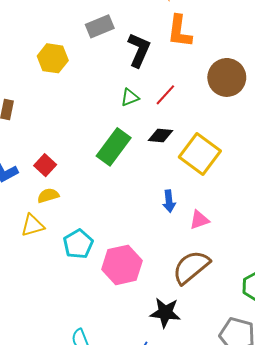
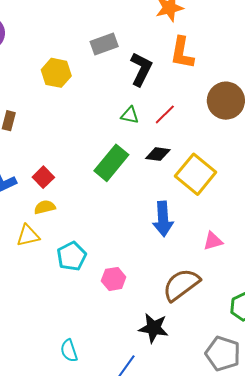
green triangle: (130, 97) -> (130, 115), turned 30
blue arrow: (169, 201) -> (163, 219), size x1.6
pink triangle: (199, 220) -> (213, 241), moved
pink hexagon: (122, 265) -> (114, 279), size x0.6

